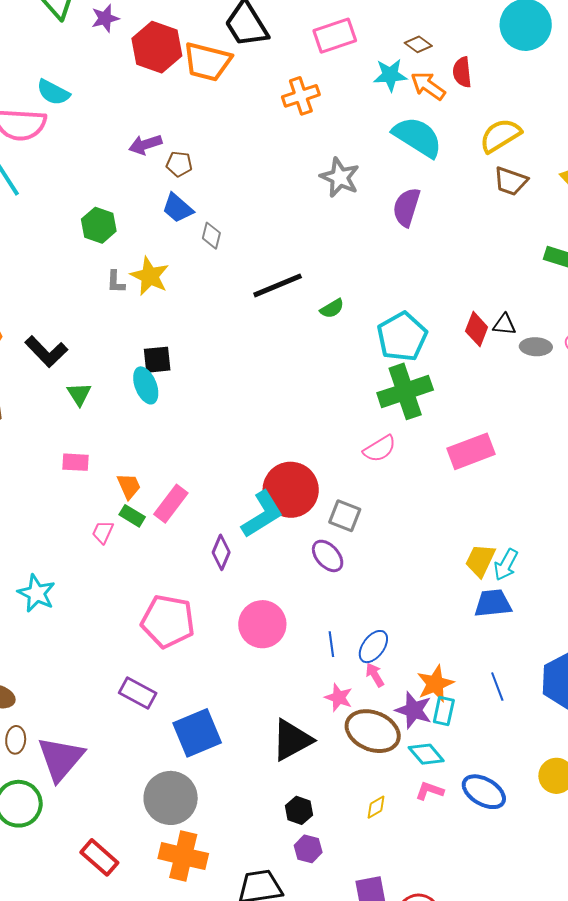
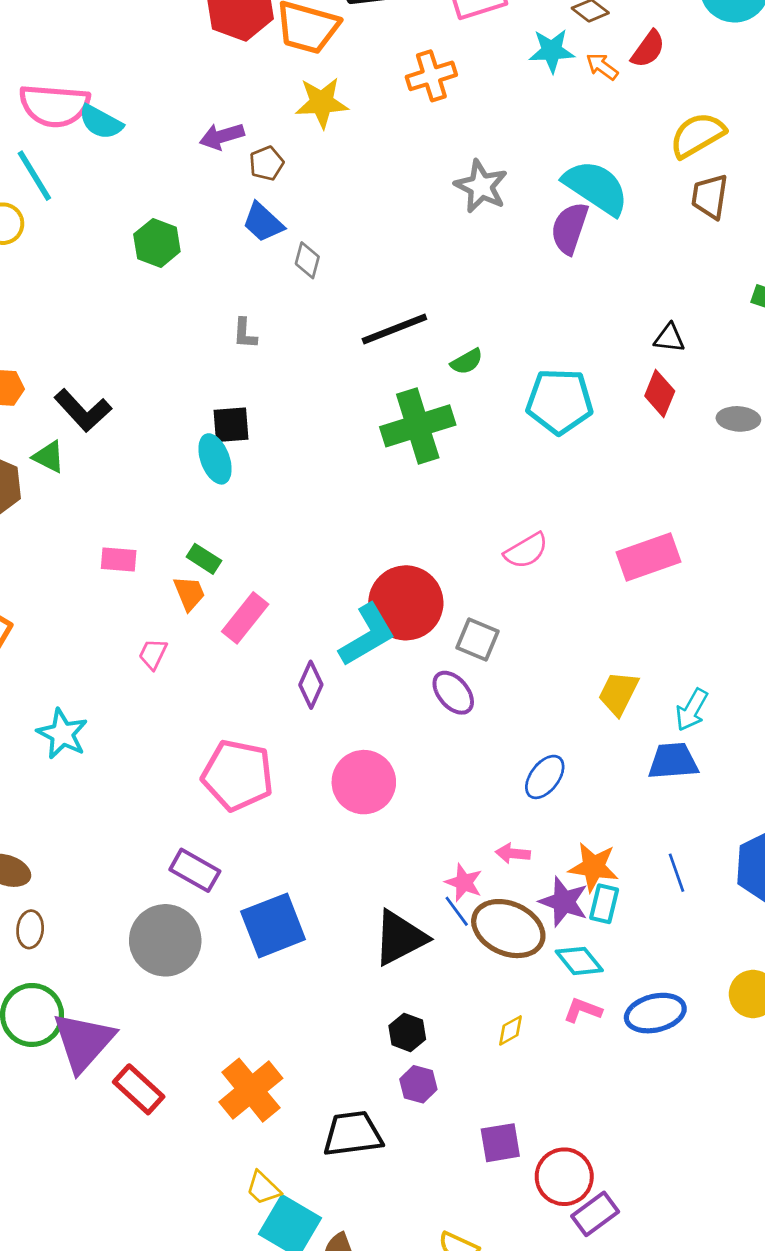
red semicircle: (462, 72) -> (648, 49), turned -140
orange arrow: (428, 86) -> (602, 66), size x0.7
cyan semicircle: (53, 92) -> (101, 122), moved
cyan semicircle: (418, 137) -> (596, 187), moved
brown pentagon: (179, 164) -> (266, 163), turned -30
brown trapezoid: (511, 181) -> (710, 197), turned 78
yellow star: (150, 276) -> (322, 103), moved, turned -30
gray L-shape: (116, 282) -> (245, 333), moved
black triangle: (504, 325) -> (669, 338), moved
cyan pentagon: (402, 337) -> (560, 401), turned 30
green cross: (405, 391) -> (418, 426), moved
green triangle: (79, 394) -> (49, 457), moved, turned -32
green rectangle: (132, 516) -> (204, 559), moved
yellow trapezoid: (480, 560) -> (618, 693), moved
blue line: (331, 644) -> (457, 911), moved, turned -30
blue ellipse: (373, 647) -> (545, 777), moved
pink arrow: (375, 675) -> (513, 853), turned -55
orange star: (435, 684) -> (593, 867), turned 30
purple triangle: (61, 759) -> (84, 1042), moved
blue ellipse: (484, 792) -> (655, 1013), turned -45
gray circle: (171, 798) -> (165, 940), moved
orange cross: (183, 856) -> (251, 1090), turned 36

